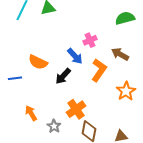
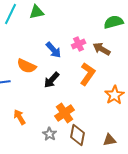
brown arrow: (120, 54) -> (102, 49), moved
blue arrow: (75, 56) -> (54, 50), moved
gray star: (54, 126) -> (50, 134), moved

